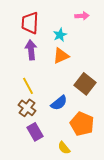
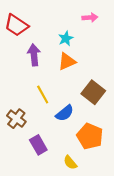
red trapezoid: (30, 23) -> (16, 25), moved, turned -60
yellow line: (28, 86) -> (43, 94), moved
brown cross: (27, 108) -> (16, 119), moved

